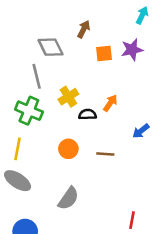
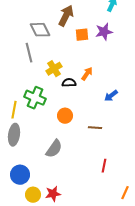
brown arrow: (84, 29) -> (66, 16), size x1.5
green cross: (29, 111) -> (35, 98), moved
orange circle: (68, 149) -> (65, 116), moved
brown line: (105, 154) -> (95, 128), moved
gray ellipse: (18, 181) -> (14, 135), turned 65

